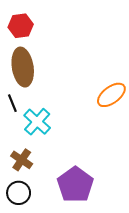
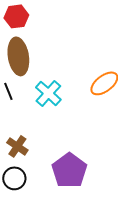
cyan cross: (37, 122) -> (48, 93), moved

